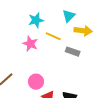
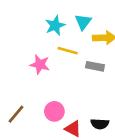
cyan star: (36, 20) -> (55, 25), moved

